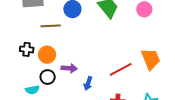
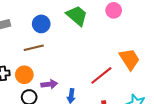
brown line: (51, 26) -> (34, 48), moved

